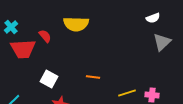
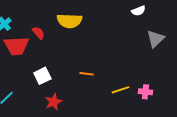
white semicircle: (153, 18) -> (138, 11), moved
white square: (49, 79) -> (42, 76), turned 36

